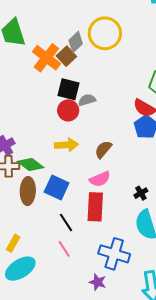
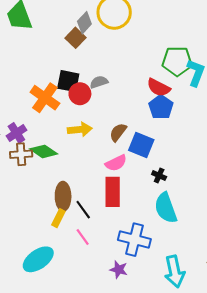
orange cross: (46, 58) -> (45, 98), moved
black square: (69, 89) -> (68, 81), moved
blue square: (57, 187) -> (141, 145), moved
brown ellipse: (28, 191) -> (63, 196), moved
black cross: (141, 193) -> (159, 176), turned -32
yellow rectangle: (13, 243) -> (58, 218), moved

